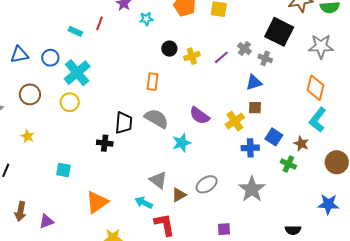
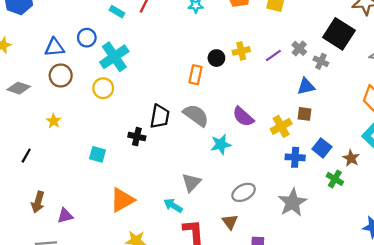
black circle: (169, 49) -> (216, 58), moved
blue triangle: (19, 55) -> (54, 47), moved
cyan square: (63, 170) -> (97, 154), moved
gray triangle: (158, 180) -> (191, 182), turned 30
brown triangle: (179, 195) -> (230, 222), moved, turned -42

